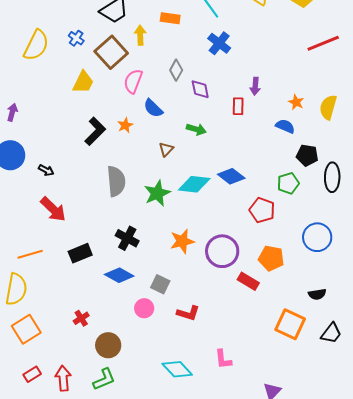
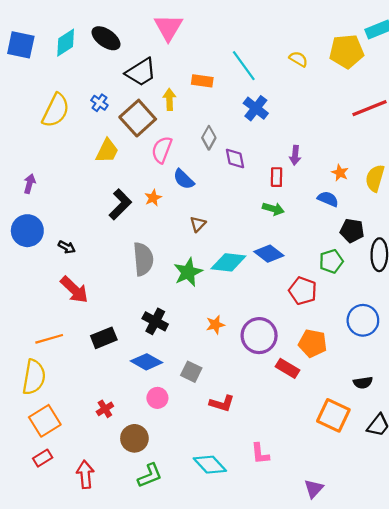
green arrow: (196, 129) -> (273, 209), moved
orange star: (182, 241) -> (215, 325), size x0.7
pink circle: (144, 308) -> (157, 398), moved
red rectangle: (32, 374) -> (43, 458), moved
green L-shape: (104, 379) -> (150, 476), moved

